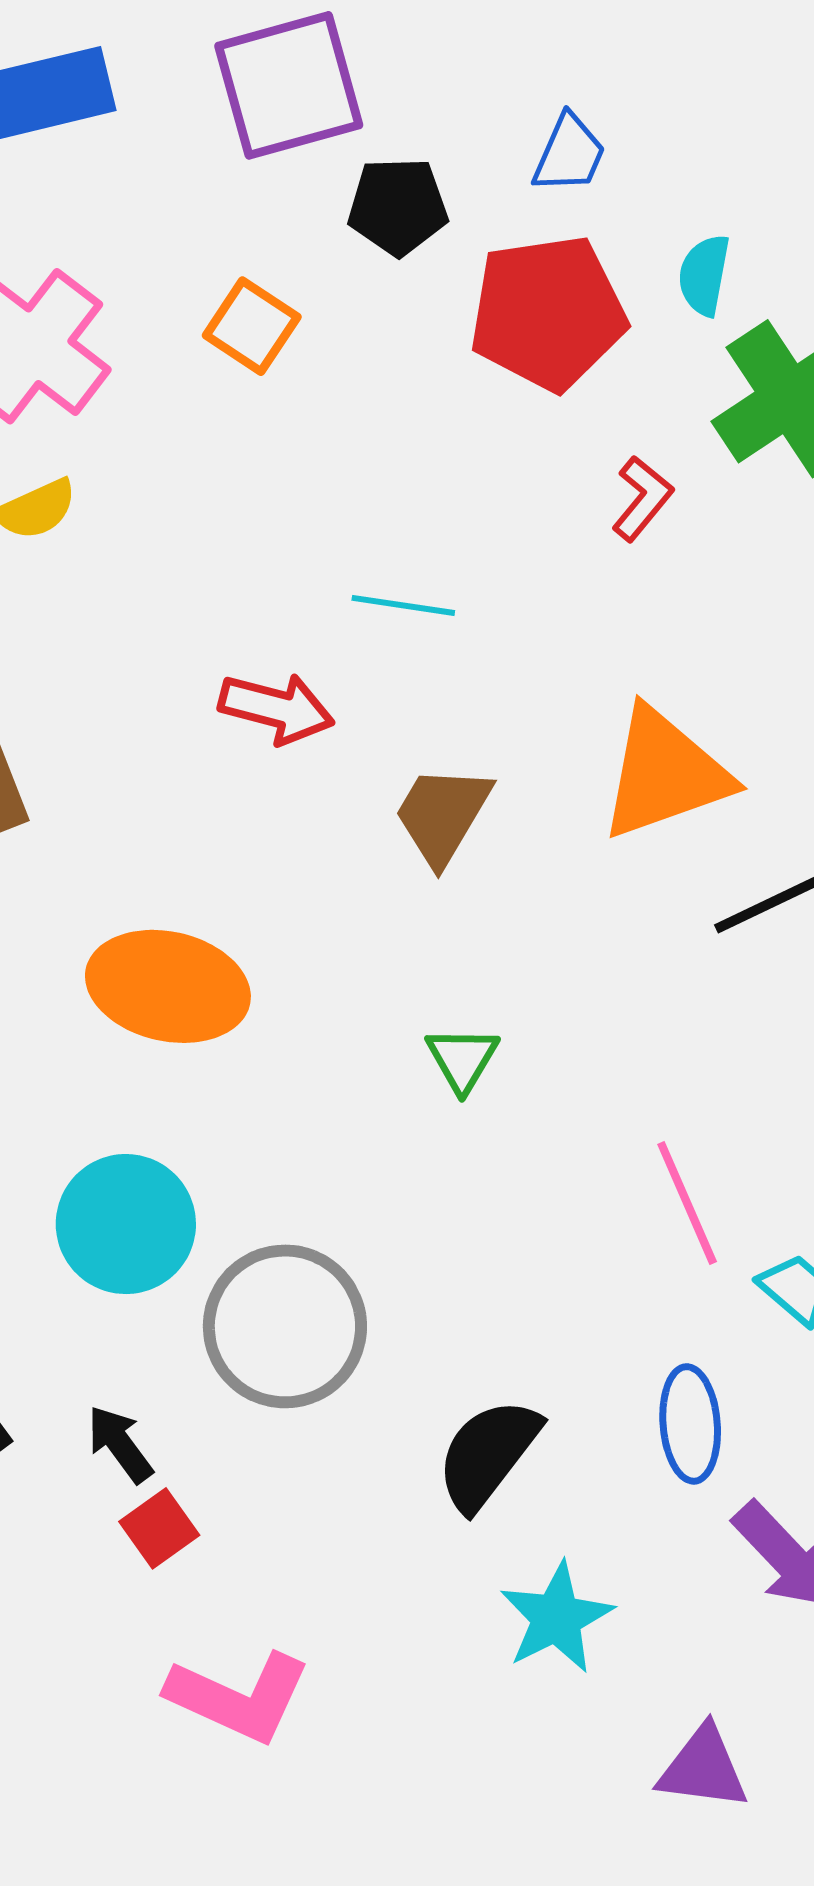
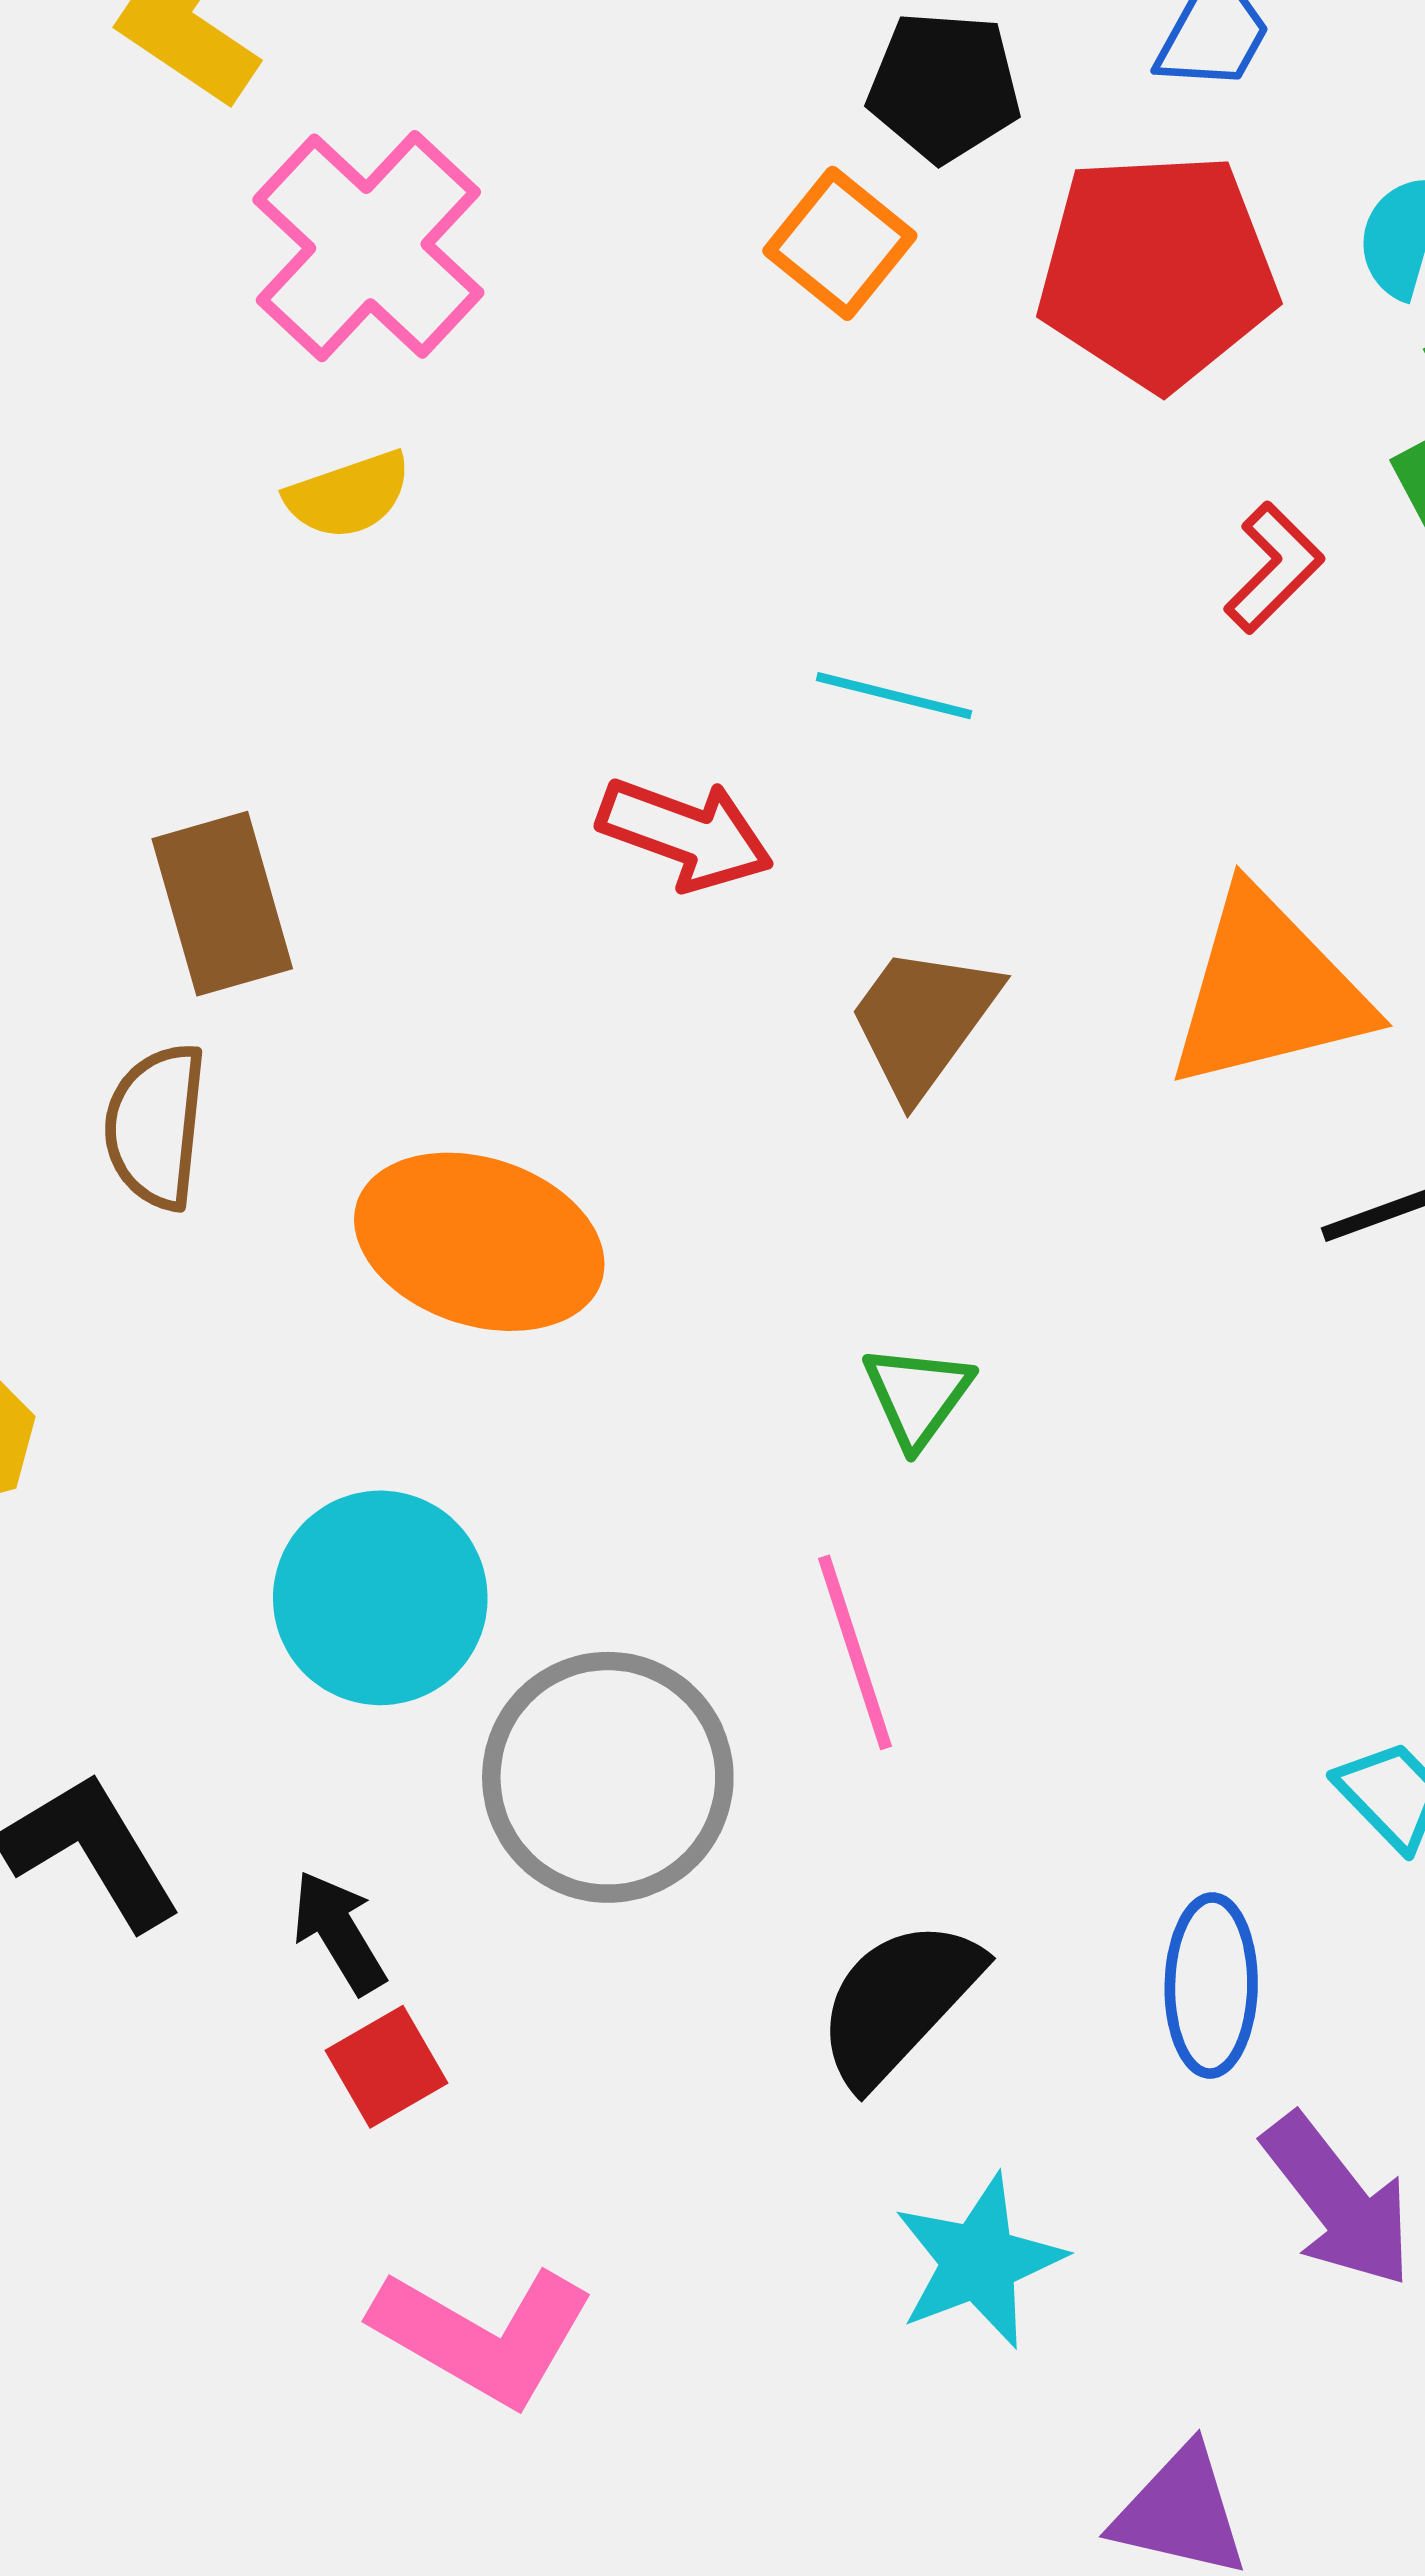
orange square: (252, 326) -> (840, 243), moved
pink line: (687, 1203) -> (855, 1652), moved

